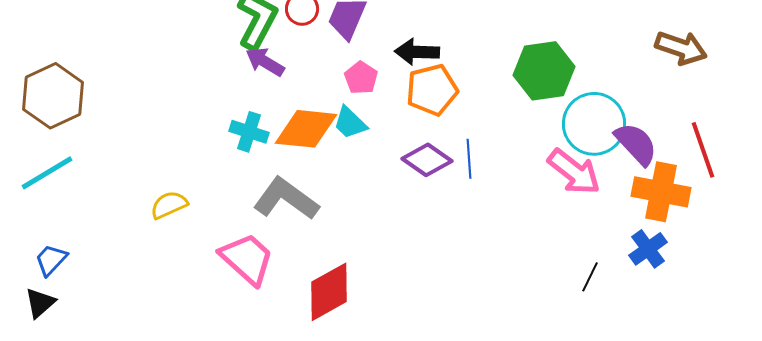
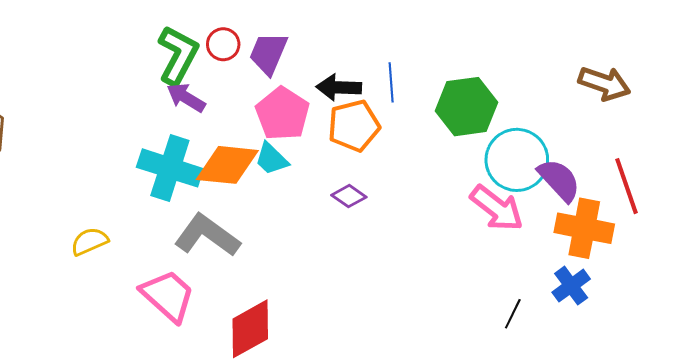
pink pentagon: (361, 78) -> (283, 114), size x1.6
cyan cross: (249, 132) -> (170, 168), size x1.6
blue line: (469, 159) -> (391, 82), moved
purple diamond: (427, 160) -> (349, 196), size x0.7

